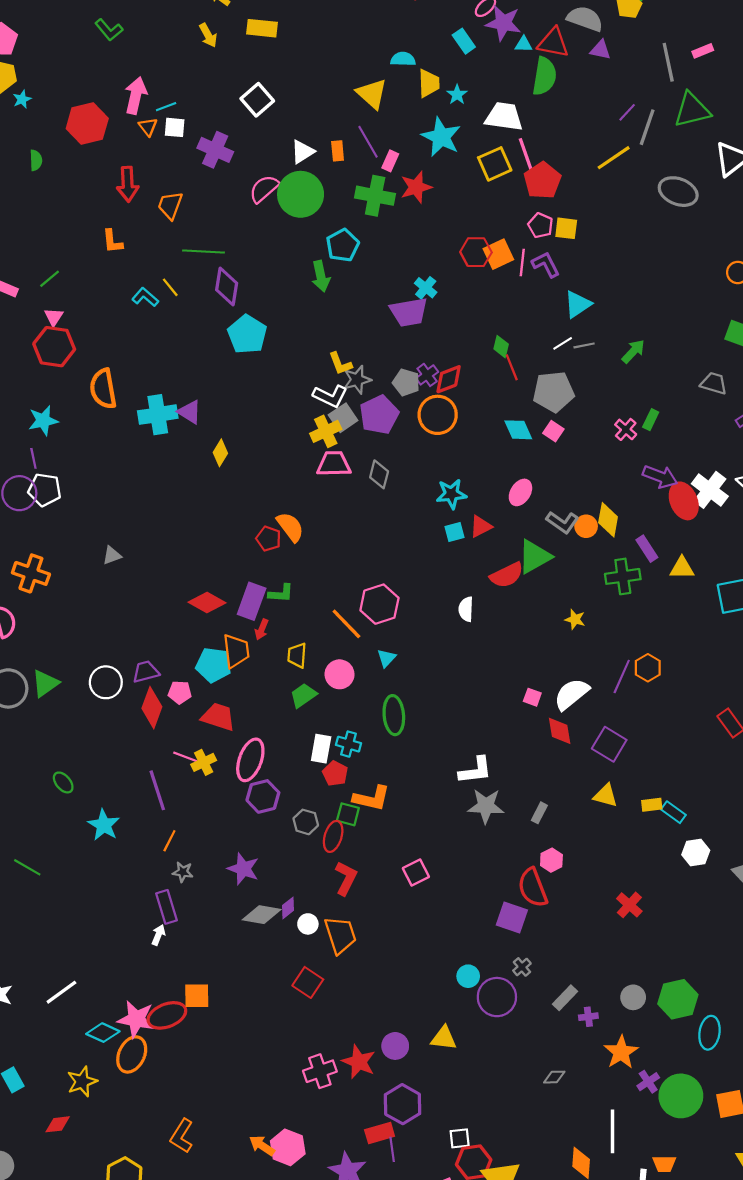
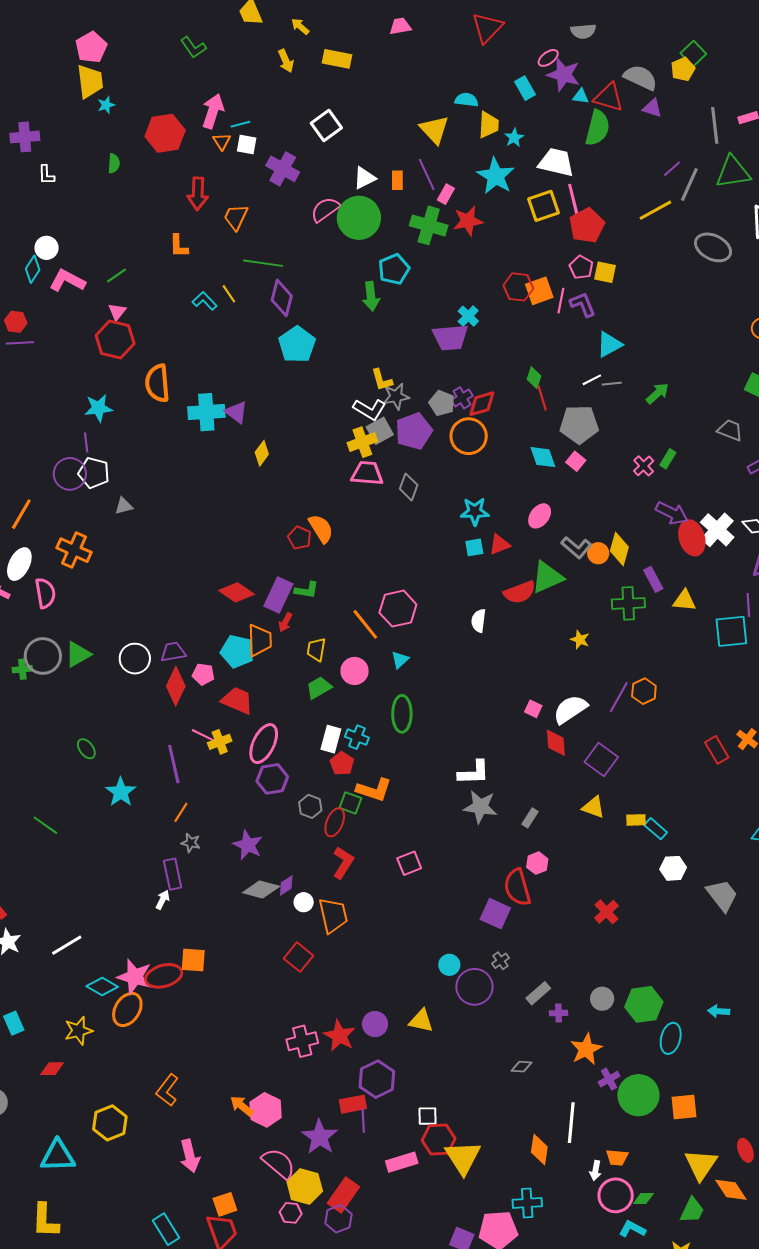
gray triangle: (112, 555) -> (124, 506), moved

